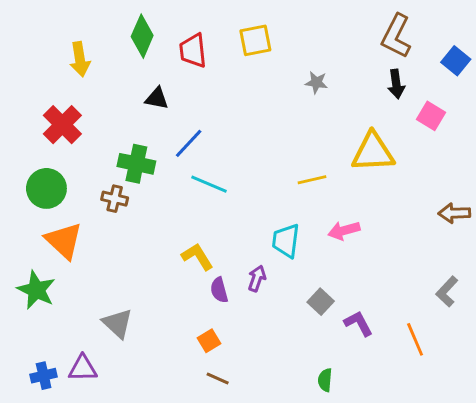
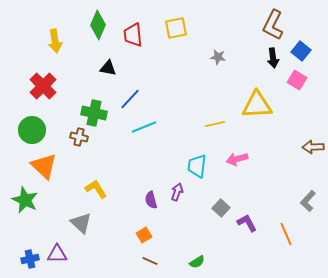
blue square: (456, 61) -> (301, 51), moved
cyan line: (209, 184) -> (144, 127), turned -45
yellow L-shape: (197, 257) -> (96, 189), moved
green semicircle: (325, 380) -> (197, 262), moved, turned -126

